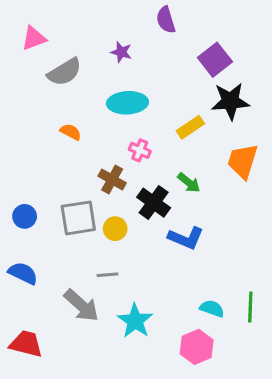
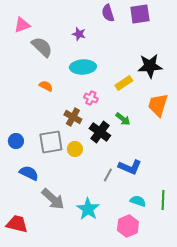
purple square: (215, 60) -> (140, 14), moved, turned 30
gray semicircle: (65, 72) -> (42, 47), turned -105
blue L-shape: (186, 238) -> (130, 167), moved
blue semicircle: (23, 273) -> (29, 173), moved
gray line: (107, 275) -> (108, 175), moved, turned -56

